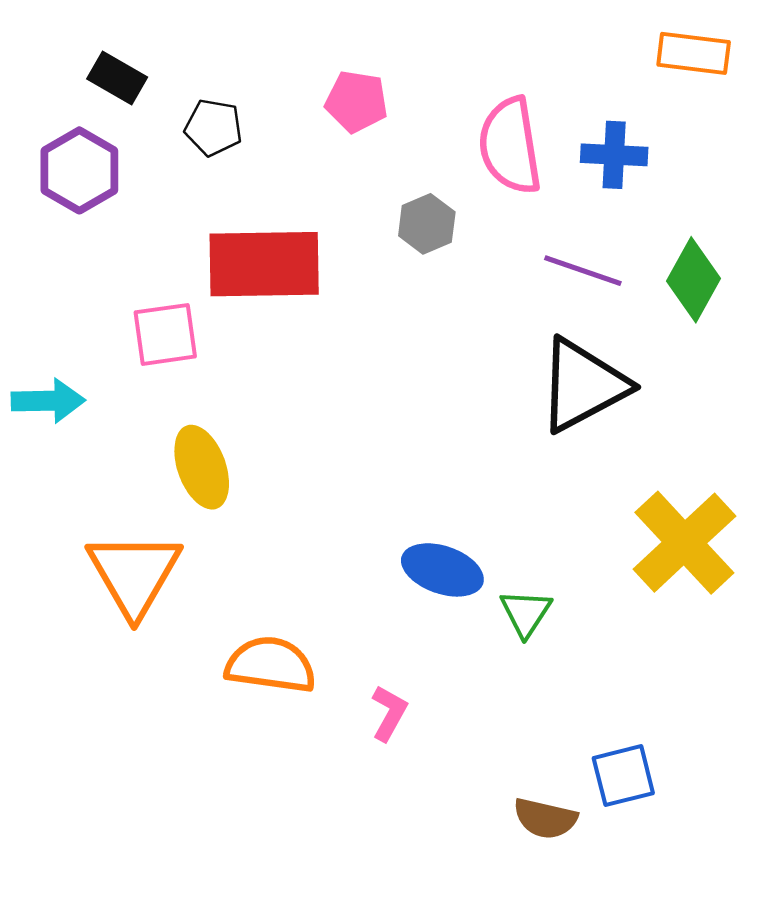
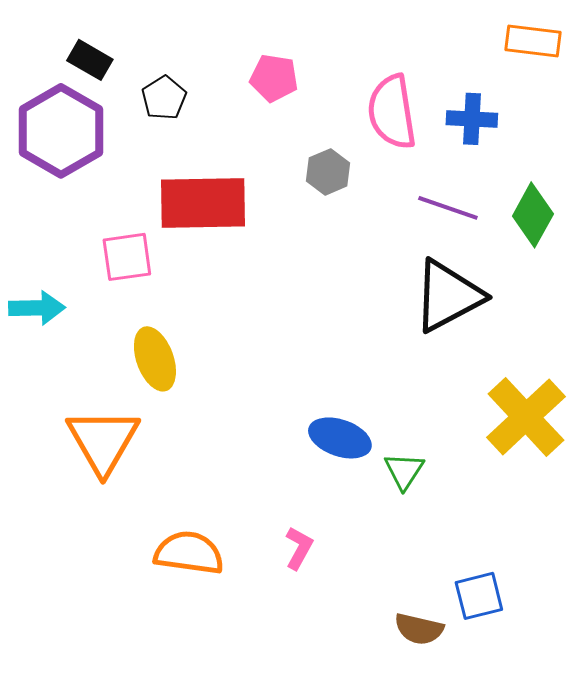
black pentagon: (213, 128) -> (164, 98), turned 30
purple hexagon: (79, 170) -> (61, 131), size x1.4
orange semicircle: (271, 665) -> (189, 553), moved

